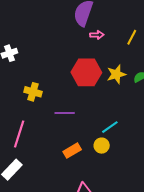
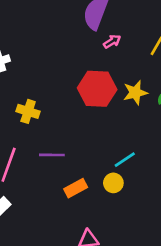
pink arrow: (97, 35) -> (112, 41), turned -32
purple line: (65, 113) -> (52, 155), moved

